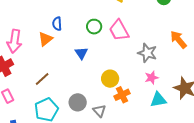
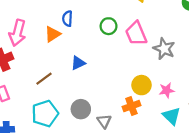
blue triangle: (81, 53) -> (78, 63), moved, turned 32
gray star: (147, 53) -> (164, 49), moved
yellow circle: (110, 79) -> (141, 85), moved
cyan triangle: (158, 100) -> (172, 116), turned 48

